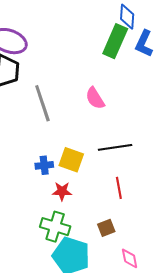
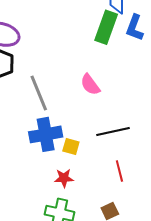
yellow square: (71, 160) -> (71, 147), size x0.7
blue cross: (44, 165) -> (46, 134), moved, size x1.8

